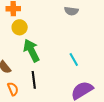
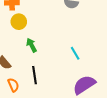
green arrow: (31, 51) -> (32, 45), size x0.6

